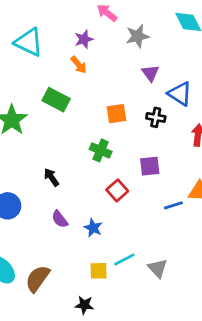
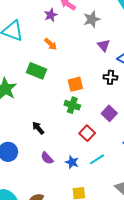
purple star: (84, 39) -> (51, 15), moved
orange square: (116, 114) -> (75, 84), moved
purple square: (150, 166) -> (109, 113), turned -35
cyan line: (124, 260) -> (97, 159), moved

